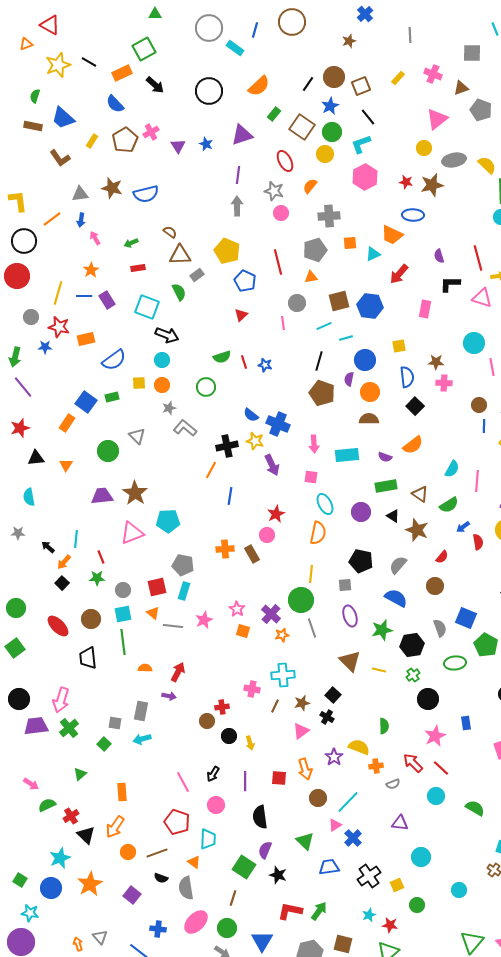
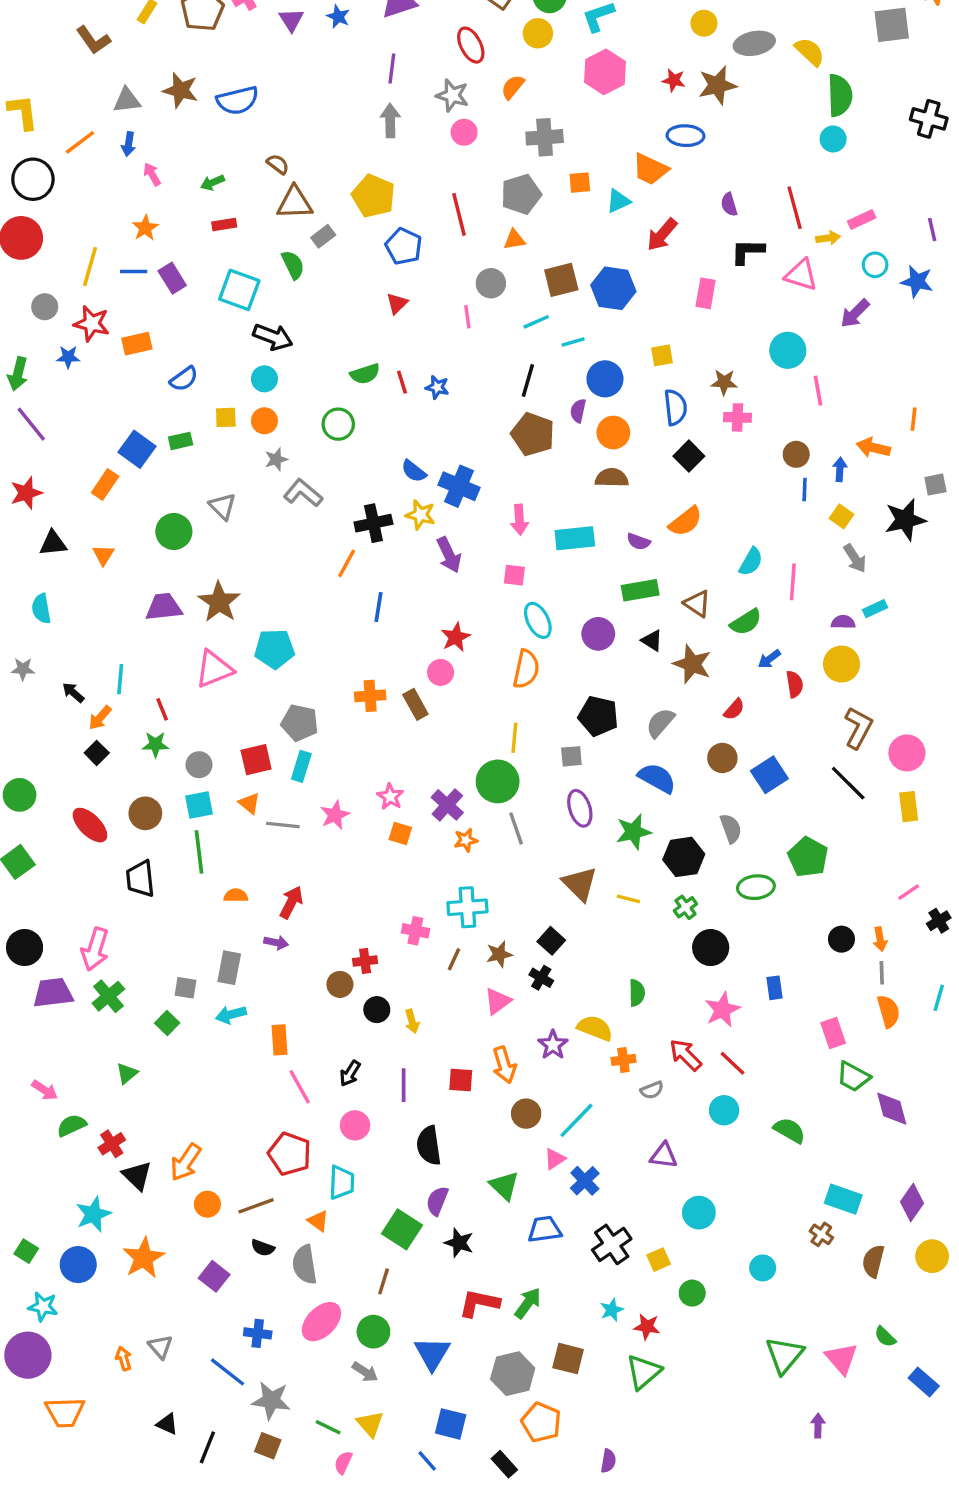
blue semicircle: (114, 360) -> (184, 379), size x0.7
blue square: (466, 618) -> (769, 775), moved, turned 35
orange rectangle: (122, 792) -> (280, 1040), moved

